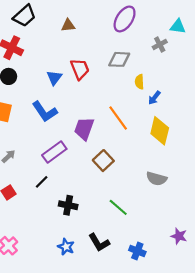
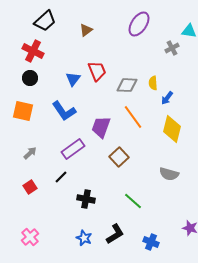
brown triangle: (68, 25) -> (86, 30), turned -32
gray diamond: (119, 59) -> (127, 85), moved
black L-shape: (99, 243) -> (115, 234), turned -90

